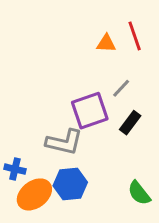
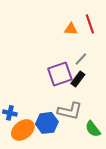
black rectangle: (130, 123) -> (78, 79), moved
gray L-shape: (64, 142) -> (70, 111), moved

